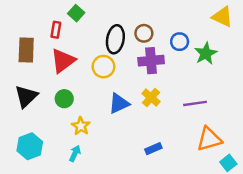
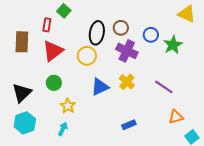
purple cross: (151, 61) -> (127, 51), turned 30
black triangle: (26, 96) -> (22, 93), moved
purple line: (195, 103) -> (164, 87), turned 42
orange triangle: (209, 139) -> (176, 117), size x0.7

